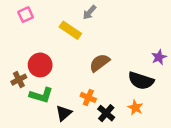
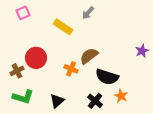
gray arrow: (89, 12) -> (88, 13), moved
black semicircle: (141, 81) -> (107, 77), moved
green L-shape: (41, 95) -> (23, 97), moved
orange cross: (88, 97) -> (71, 69), moved

